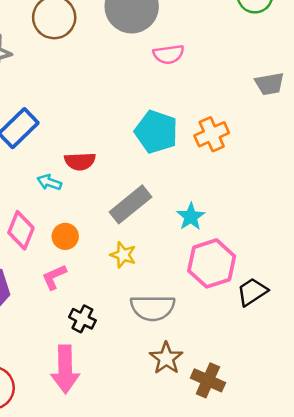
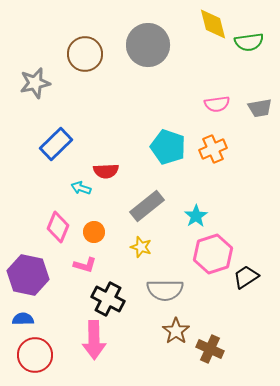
pink semicircle: (169, 54) -> (217, 104), moved
pink L-shape: (54, 277) -> (85, 265), turned -140
black cross: (82, 319) -> (108, 299), size x1.5

